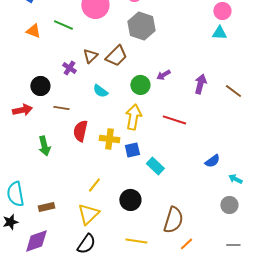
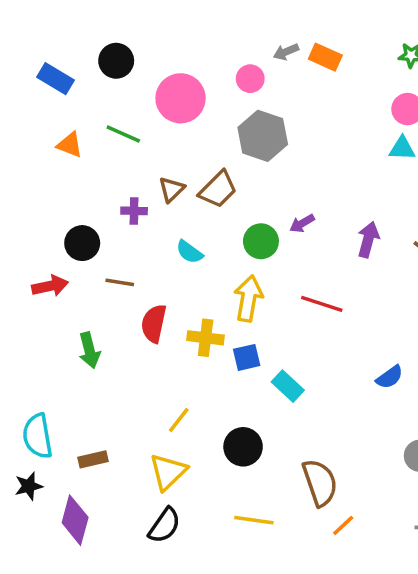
purple cross: (69, 68) -> (134, 211), turned -32
brown semicircle: (173, 220) -> (320, 483), turned -36
purple diamond: (36, 241) -> (75, 520), turned -56

